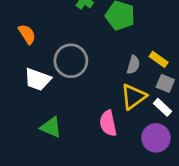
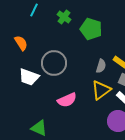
pink semicircle: (108, 123) -> (67, 100), moved, turned -102
green triangle: (51, 127) -> (39, 128), moved

